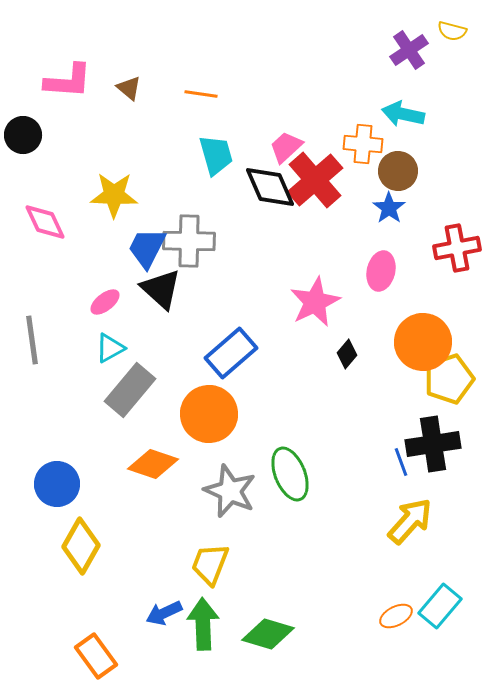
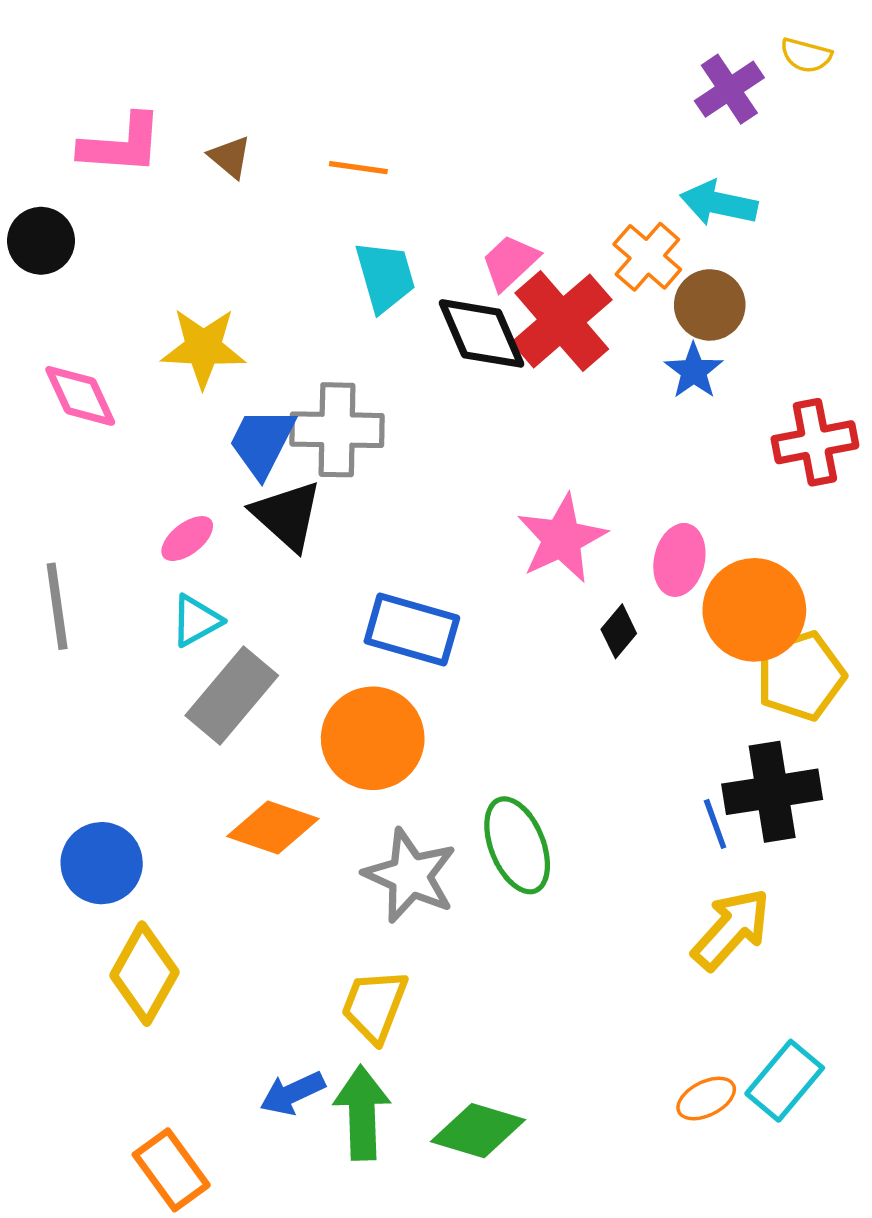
orange cross: (363, 144) -> (647, 257), turned 36
pink ellipse: (381, 271) -> (679, 560), moved
blue rectangle: (231, 353) -> (412, 630), turned 57

